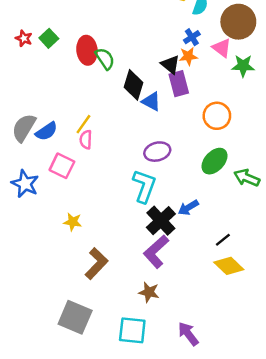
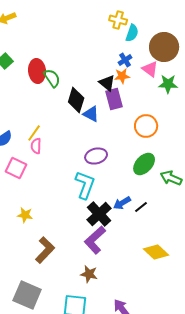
black line: (223, 240) -> (141, 207), moved

